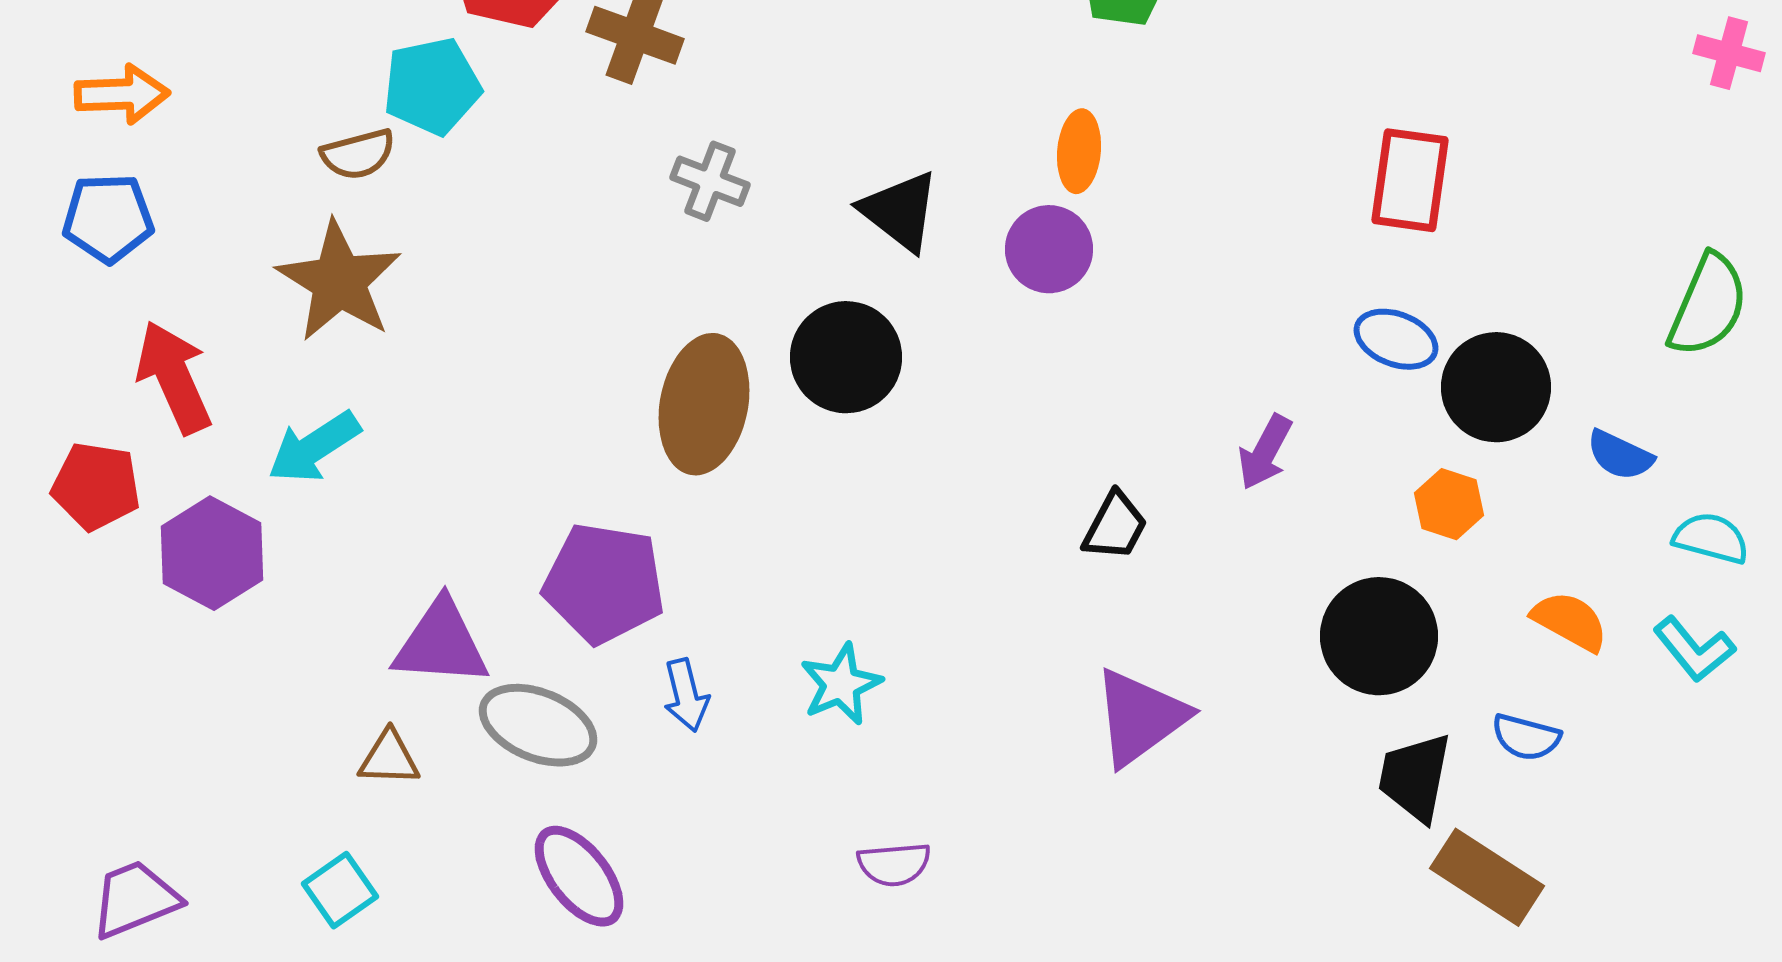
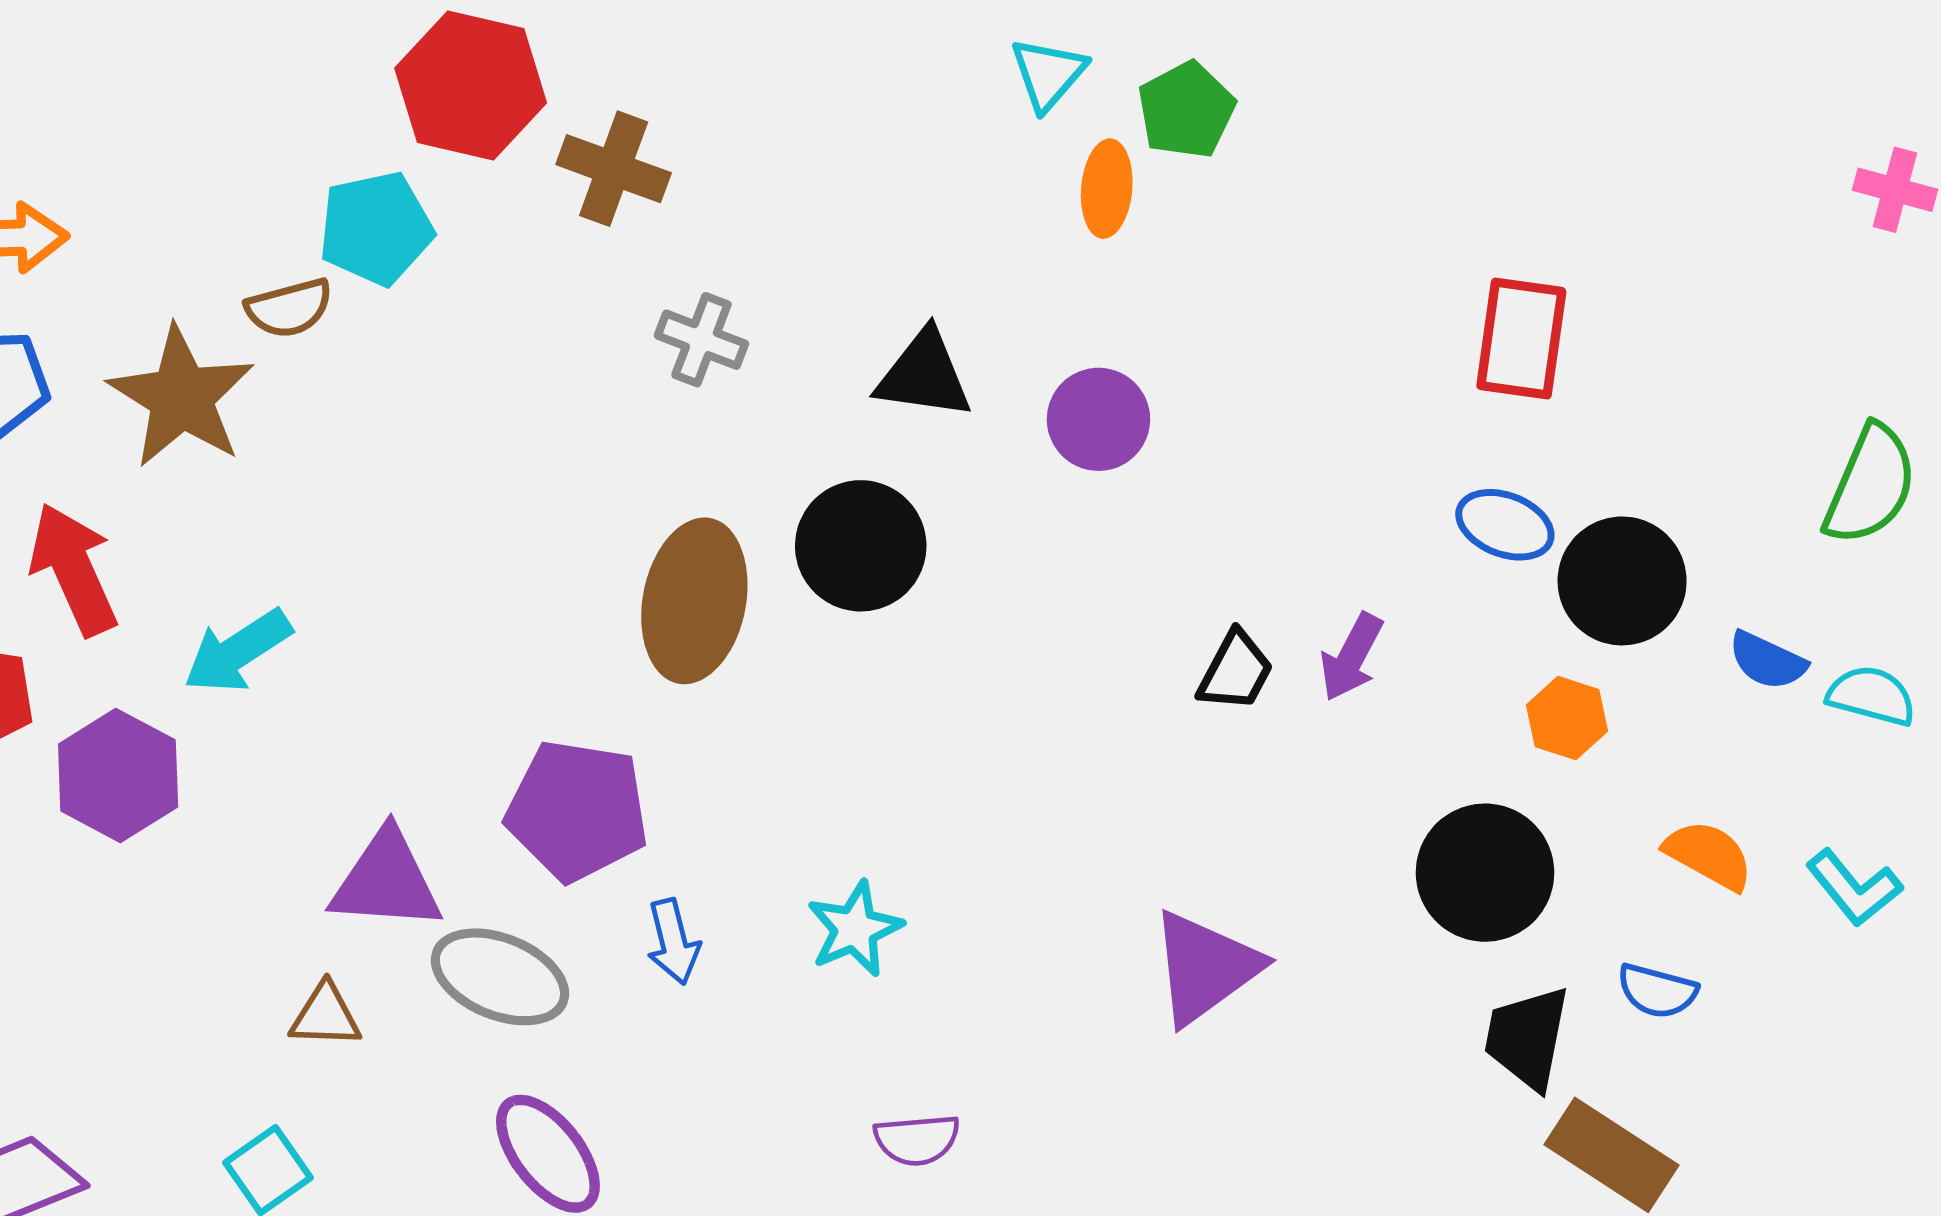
orange ellipse: (1079, 151) -> (1107, 189), moved
black triangle: (900, 211) -> (924, 375), turned -30
brown star: (339, 281) -> (181, 397), moved
black trapezoid: (1115, 526) -> (1236, 671), moved
cyan semicircle: (1711, 538) -> (1872, 696), moved

